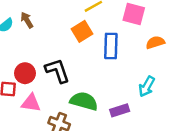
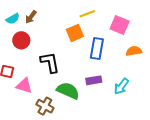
brown arrow: (27, 20) -> (31, 17), turned -120
red circle: (25, 73) -> (21, 40), moved
purple rectangle: (120, 110) -> (94, 80), moved

